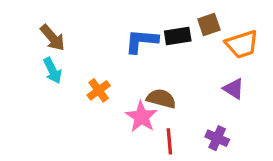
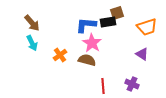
brown square: (209, 25) -> (117, 13), moved
brown semicircle: (161, 99) -> (87, 60), moved
pink star: (141, 117) -> (92, 43), moved

